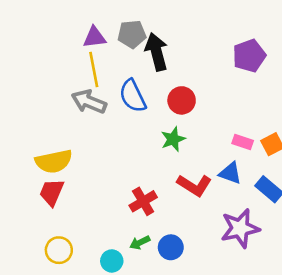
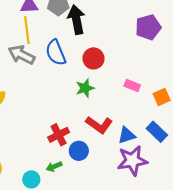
pink rectangle: (243, 142) -> (132, 85), moved
blue triangle: (230, 173) -> (127, 135), moved, turned -42
blue circle: (171, 247) -> (79, 151), moved

